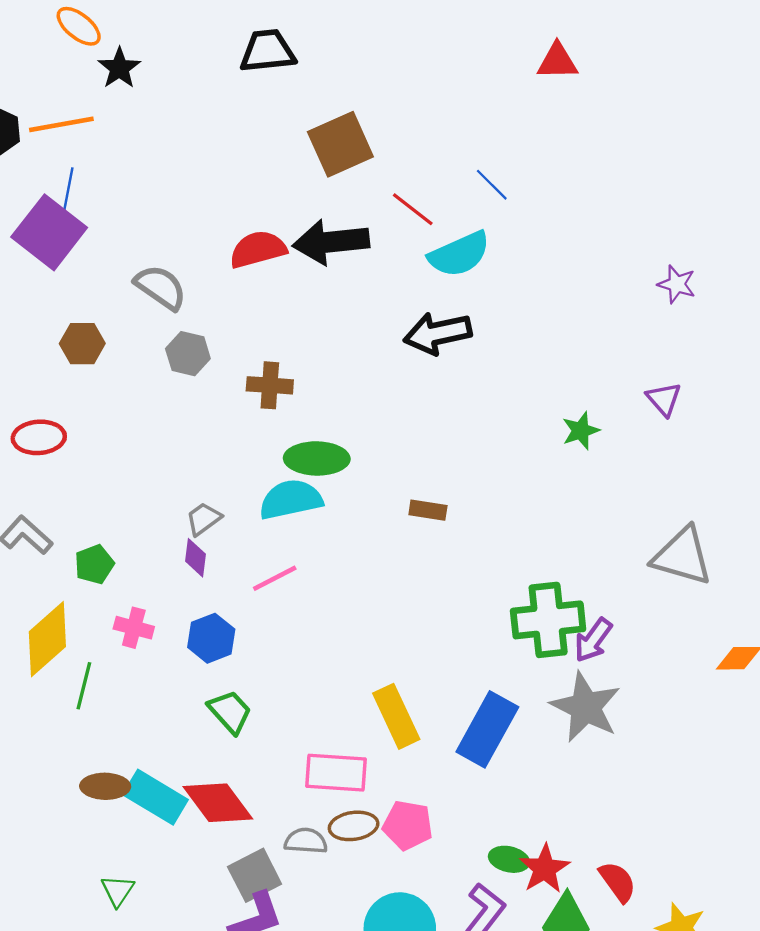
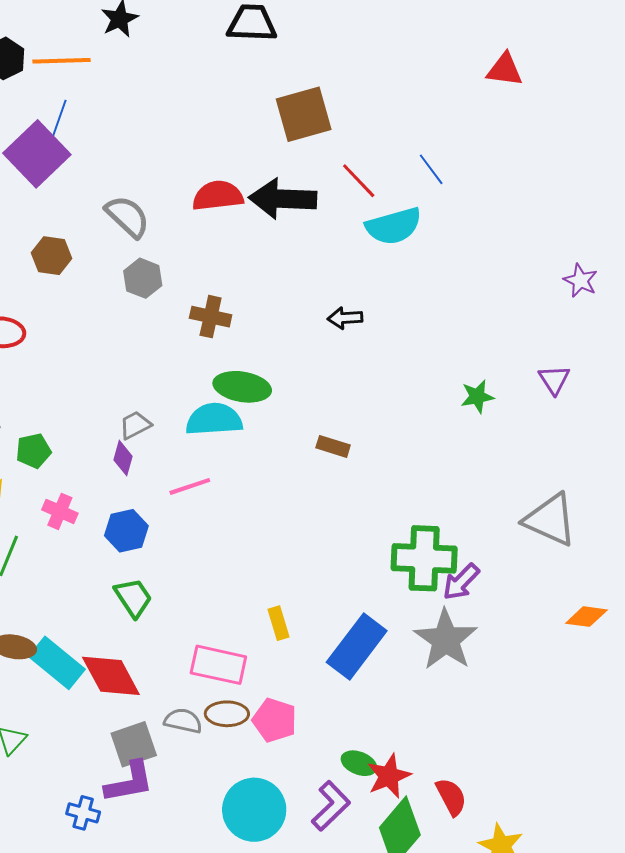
black arrow: (438, 333) -> (345, 318), moved, size x0.6
yellow rectangle: (396, 716) -> (279, 623), size x0.6

